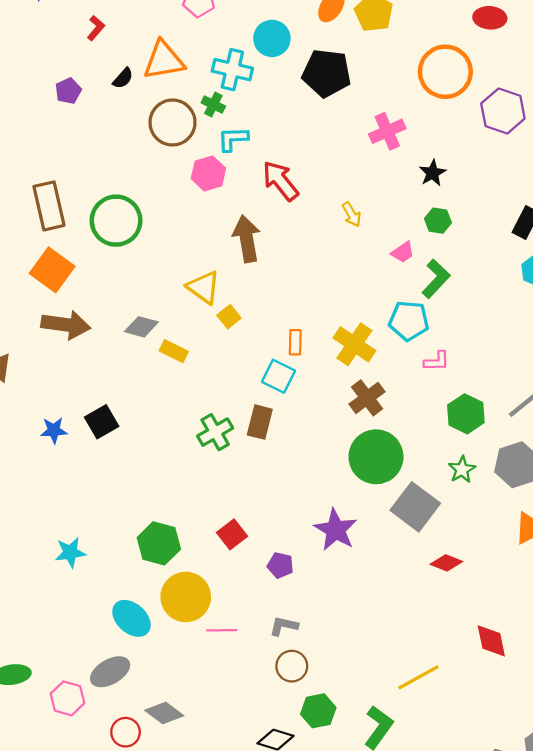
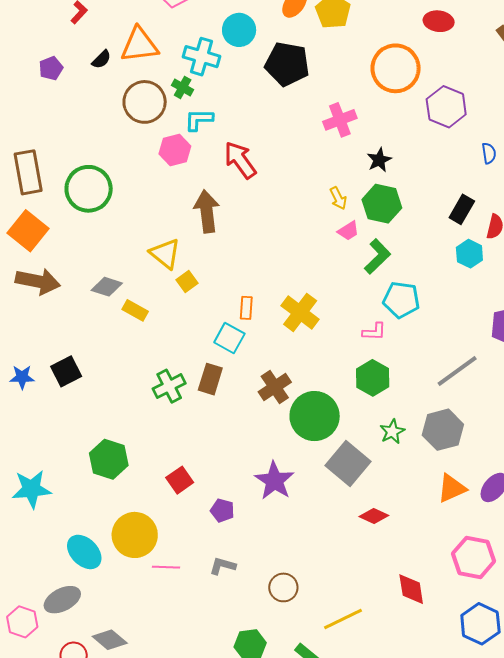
yellow arrow: (352, 214) -> (338, 198), moved
green hexagon: (438, 221) -> (382, 204), size x1.6
cyan pentagon: (409, 321) -> (401, 300), moved
brown cross: (367, 398) -> (275, 387), moved
green hexagon: (466, 414) -> (373, 378), moved
green hexagon: (159, 543) -> (109, 459), moved
cyan star: (70, 552) -> (32, 489), size x1.4
brown circle: (292, 666) -> (283, 587), moved

